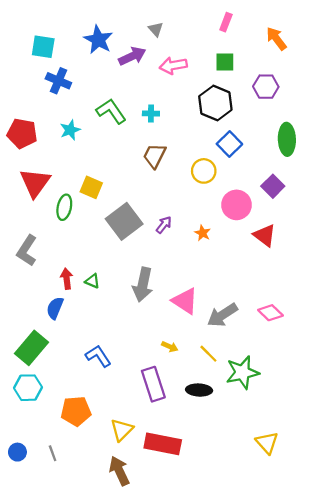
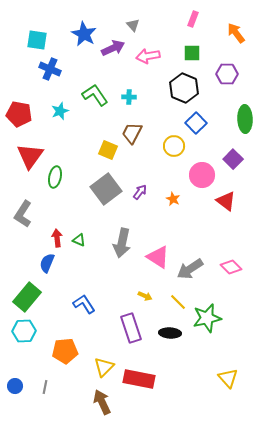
yellow square: (91, 187) -> (108, 150), moved
gray line: (53, 453) -> (45, 387), turned 32

